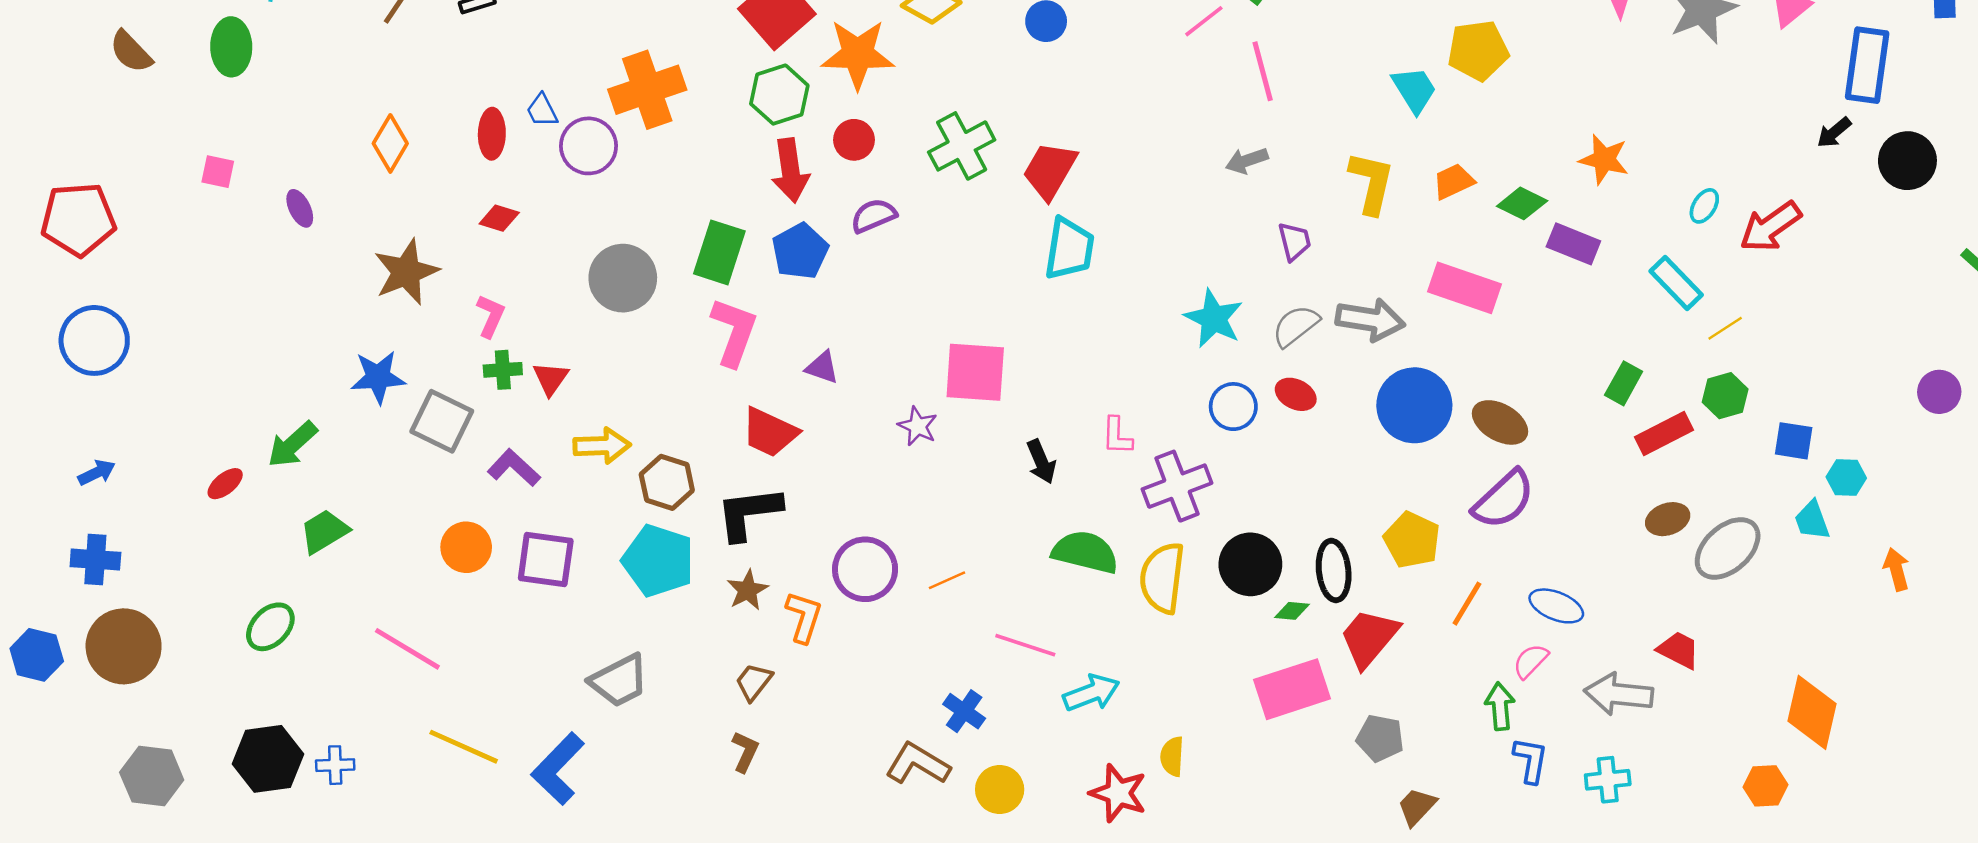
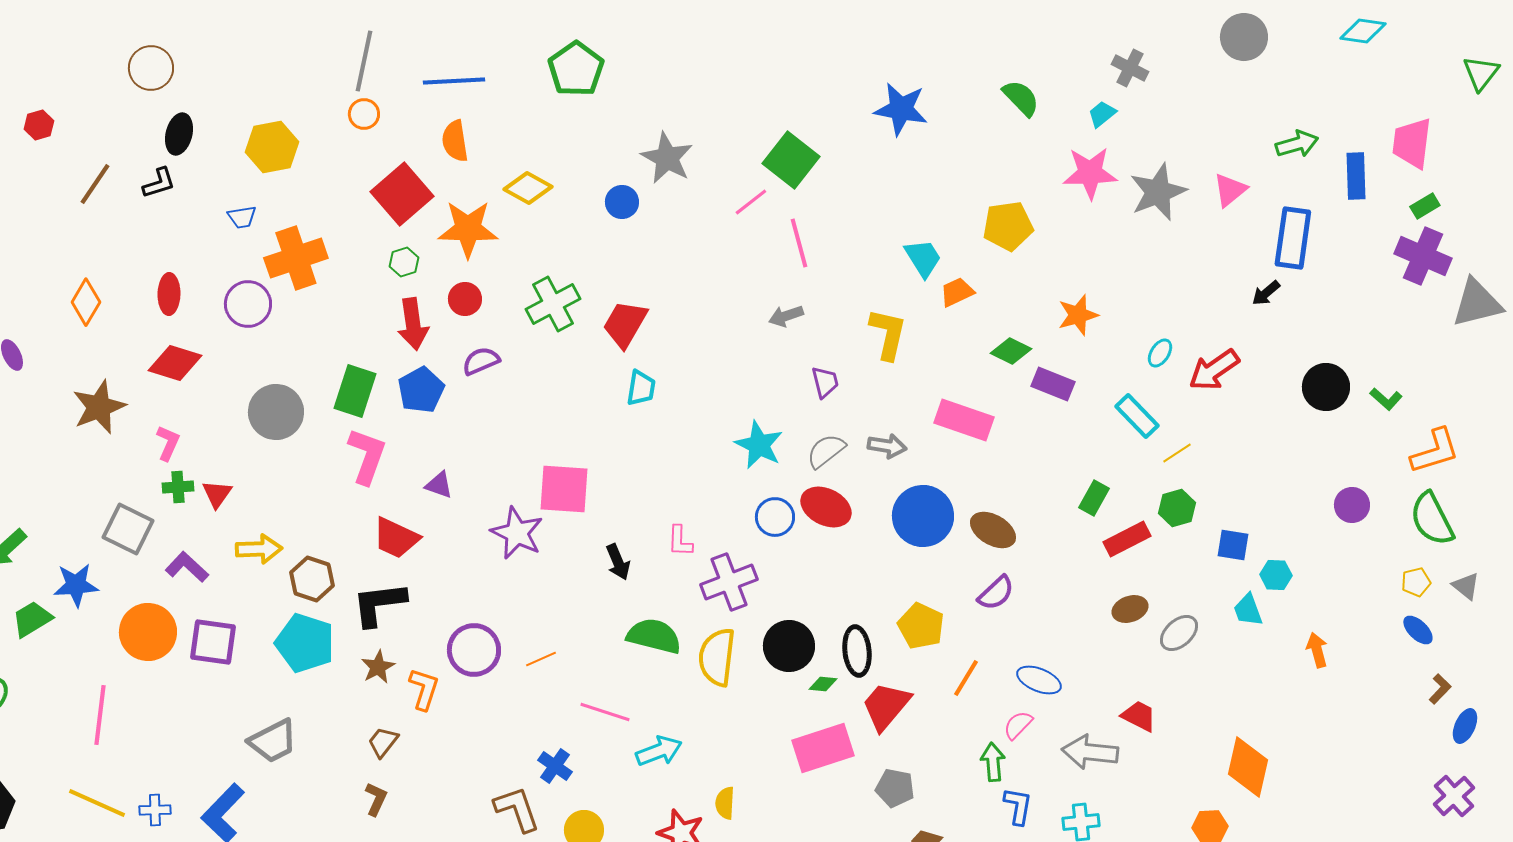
yellow pentagon: (1478, 51) -> (1008, 226), moved
green hexagon: (779, 95) -> (404, 262), size x0.6
blue trapezoid: (542, 110) -> (242, 217), moved, turned -72
orange star: (1604, 159) -> (1078, 315), turned -30
black circle: (1907, 161) -> (1326, 387), moved
orange trapezoid: (1454, 181) -> (957, 292), moved
red diamond: (499, 218) -> (175, 363), size x1.6
cyan trapezoid: (1069, 249) -> (641, 388), size x0.7
gray arrow: (1370, 320) -> (887, 446), size x0.7
blue star: (378, 377) -> (76, 585), moved
red ellipse: (1296, 394) -> (826, 507), size x1.5
purple star: (918, 426) -> (517, 533), size x1.6
purple semicircle: (1504, 500) -> (996, 593), size x0.7
orange circle: (466, 547) -> (148, 632), size x1.4
gray ellipse: (1728, 548) -> (1179, 633), size x0.7
pink line: (407, 649) -> (100, 715), turned 66
yellow line: (464, 747) -> (97, 803), moved
brown L-shape: (918, 764) -> (517, 809), turned 40
blue cross: (335, 765) -> (155, 810), moved

